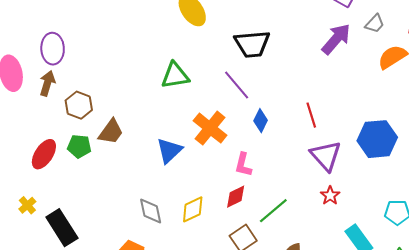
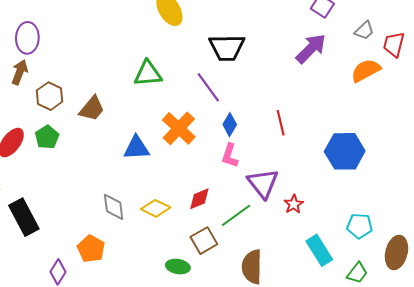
gray trapezoid: (375, 24) -> (364, 31), moved
brown trapezoid: (111, 132) -> (92, 109), moved
green pentagon: (79, 146) -> (47, 137), turned 30
blue triangle: (169, 151) -> (136, 148), turned 36
purple triangle: (326, 156) -> (263, 183), moved
pink L-shape: (243, 165) -> (230, 156), moved
yellow diamond: (193, 209) -> (156, 208), turned 48

